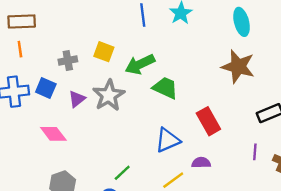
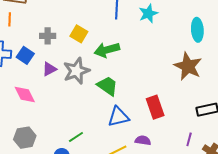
green trapezoid: (165, 88) -> (107, 86), moved

